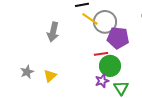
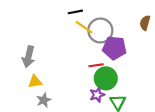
gray arrow: (53, 32) -> (28, 57), moved
gray star: (27, 72) -> (44, 100), moved
yellow triangle: (50, 76) -> (35, 82), moved, turned 32

